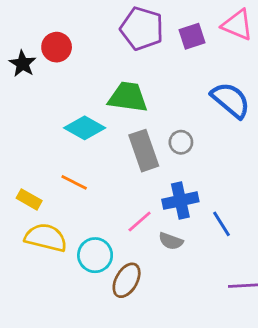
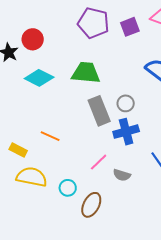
cyan diamond: (85, 128) -> (39, 78), moved
blue cross: (180, 201) -> (126, 132), moved
cyan circle: (95, 255) -> (68, 188), size x0.7

